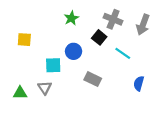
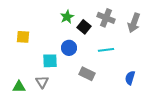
black square: (99, 37) -> (84, 27), moved
cyan line: (123, 53) -> (106, 50), moved, turned -42

